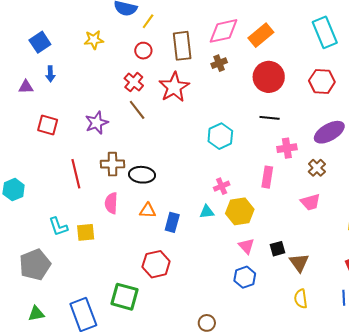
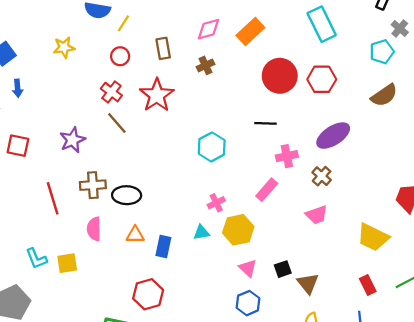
pink diamond: (224, 31) -> (208, 29), size x0.7
brown rectangle: (182, 46) -> (163, 48), size x0.7
red circle: (269, 77) -> (280, 76), moved
pink rectangle: (267, 177) -> (267, 190), turned 35

